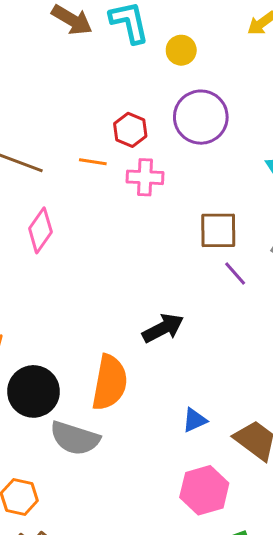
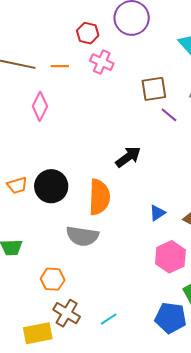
orange line: (93, 162) -> (60, 66), moved
pink cross: (145, 177) -> (102, 62), turned 30
black circle: (33, 391) -> (51, 186), moved

